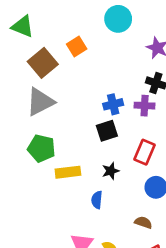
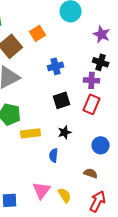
blue cross: (113, 104) -> (56, 66), moved
red rectangle: (145, 152) -> (92, 104), moved

